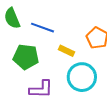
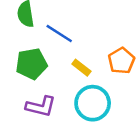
green pentagon: (26, 57) -> (32, 64), turned -30

